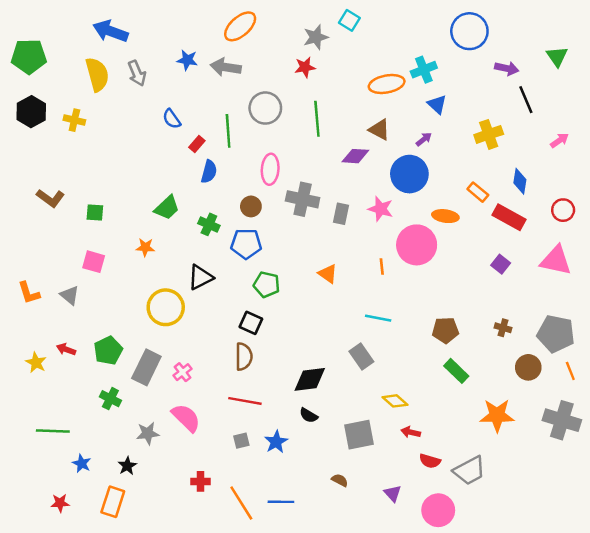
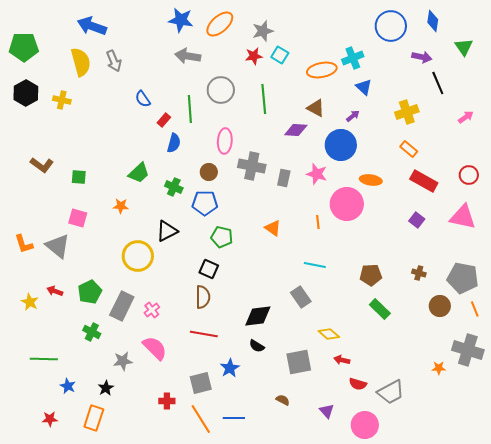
cyan square: (349, 20) -> (280, 55), moved
orange ellipse: (240, 26) -> (220, 24), moved
blue star: (187, 60) -> (181, 20), moved, size x1.4
blue diamond: (520, 181) -> (433, 21), moved
orange rectangle: (478, 192) -> (409, 149), moved
gray triangle: (70, 295) -> (58, 246), size x1.5
orange star: (497, 415) -> (439, 368), moved, size x0.5
gray square: (241, 441) -> (201, 383), moved, size x1.6

